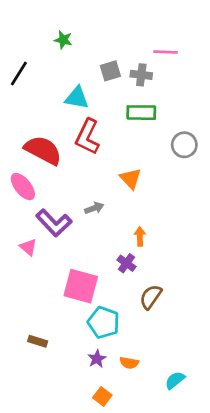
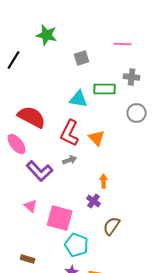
green star: (63, 40) -> (47, 35), size x1.5
gray cross: (141, 75) -> (132, 77), moved
cyan triangle: (77, 98) -> (79, 99), moved
red L-shape: (87, 137) -> (70, 133), moved
pink triangle: (28, 247) -> (31, 206), moved

